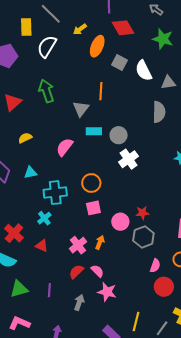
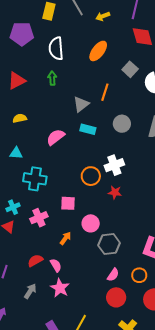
yellow arrow: (80, 29) -> (103, 16), moved
white semicircle: (47, 46) -> (56, 48), moved, turned -50
orange ellipse: (97, 46) -> (98, 51), moved
green arrow: (46, 91) -> (52, 78), size x0.6
gray circle: (119, 135) -> (122, 124), moved
orange circle: (91, 183) -> (91, 176), moved
red star: (142, 213) -> (115, 192), moved
cyan cross: (44, 218) -> (13, 207), moved
pink cross: (78, 245) -> (39, 218), moved

